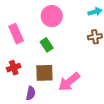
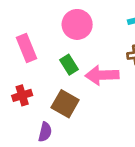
brown square: (44, 73) -> (65, 104), turned 30
pink arrow: (69, 82) -> (102, 75), moved, turned 35

